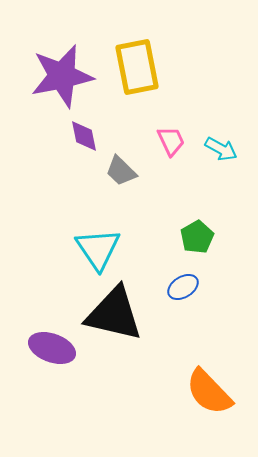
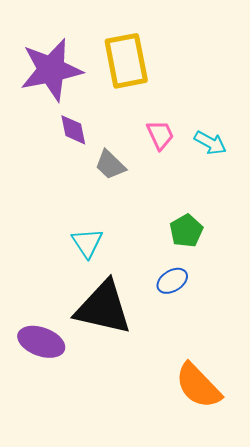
cyan triangle: (98, 249) -> (87, 243), size x0.7

